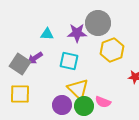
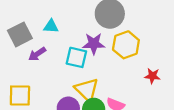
purple star: (77, 33) -> (94, 44), moved
gray square: (20, 64) -> (20, 34), moved, turned 30

